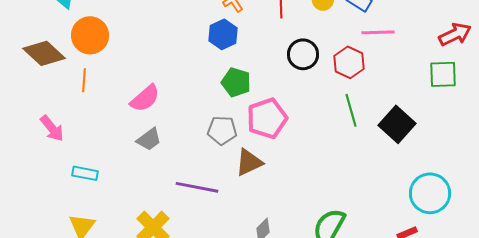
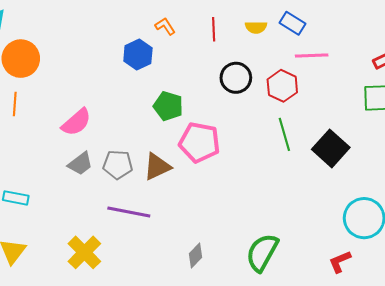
blue hexagon: (223, 34) -> (138, 55), moved
pink pentagon: (267, 118) -> (200, 142), turned 30
gray pentagon: (222, 130) -> (118, 165), moved
brown triangle: (249, 162) -> (157, 167), moved

